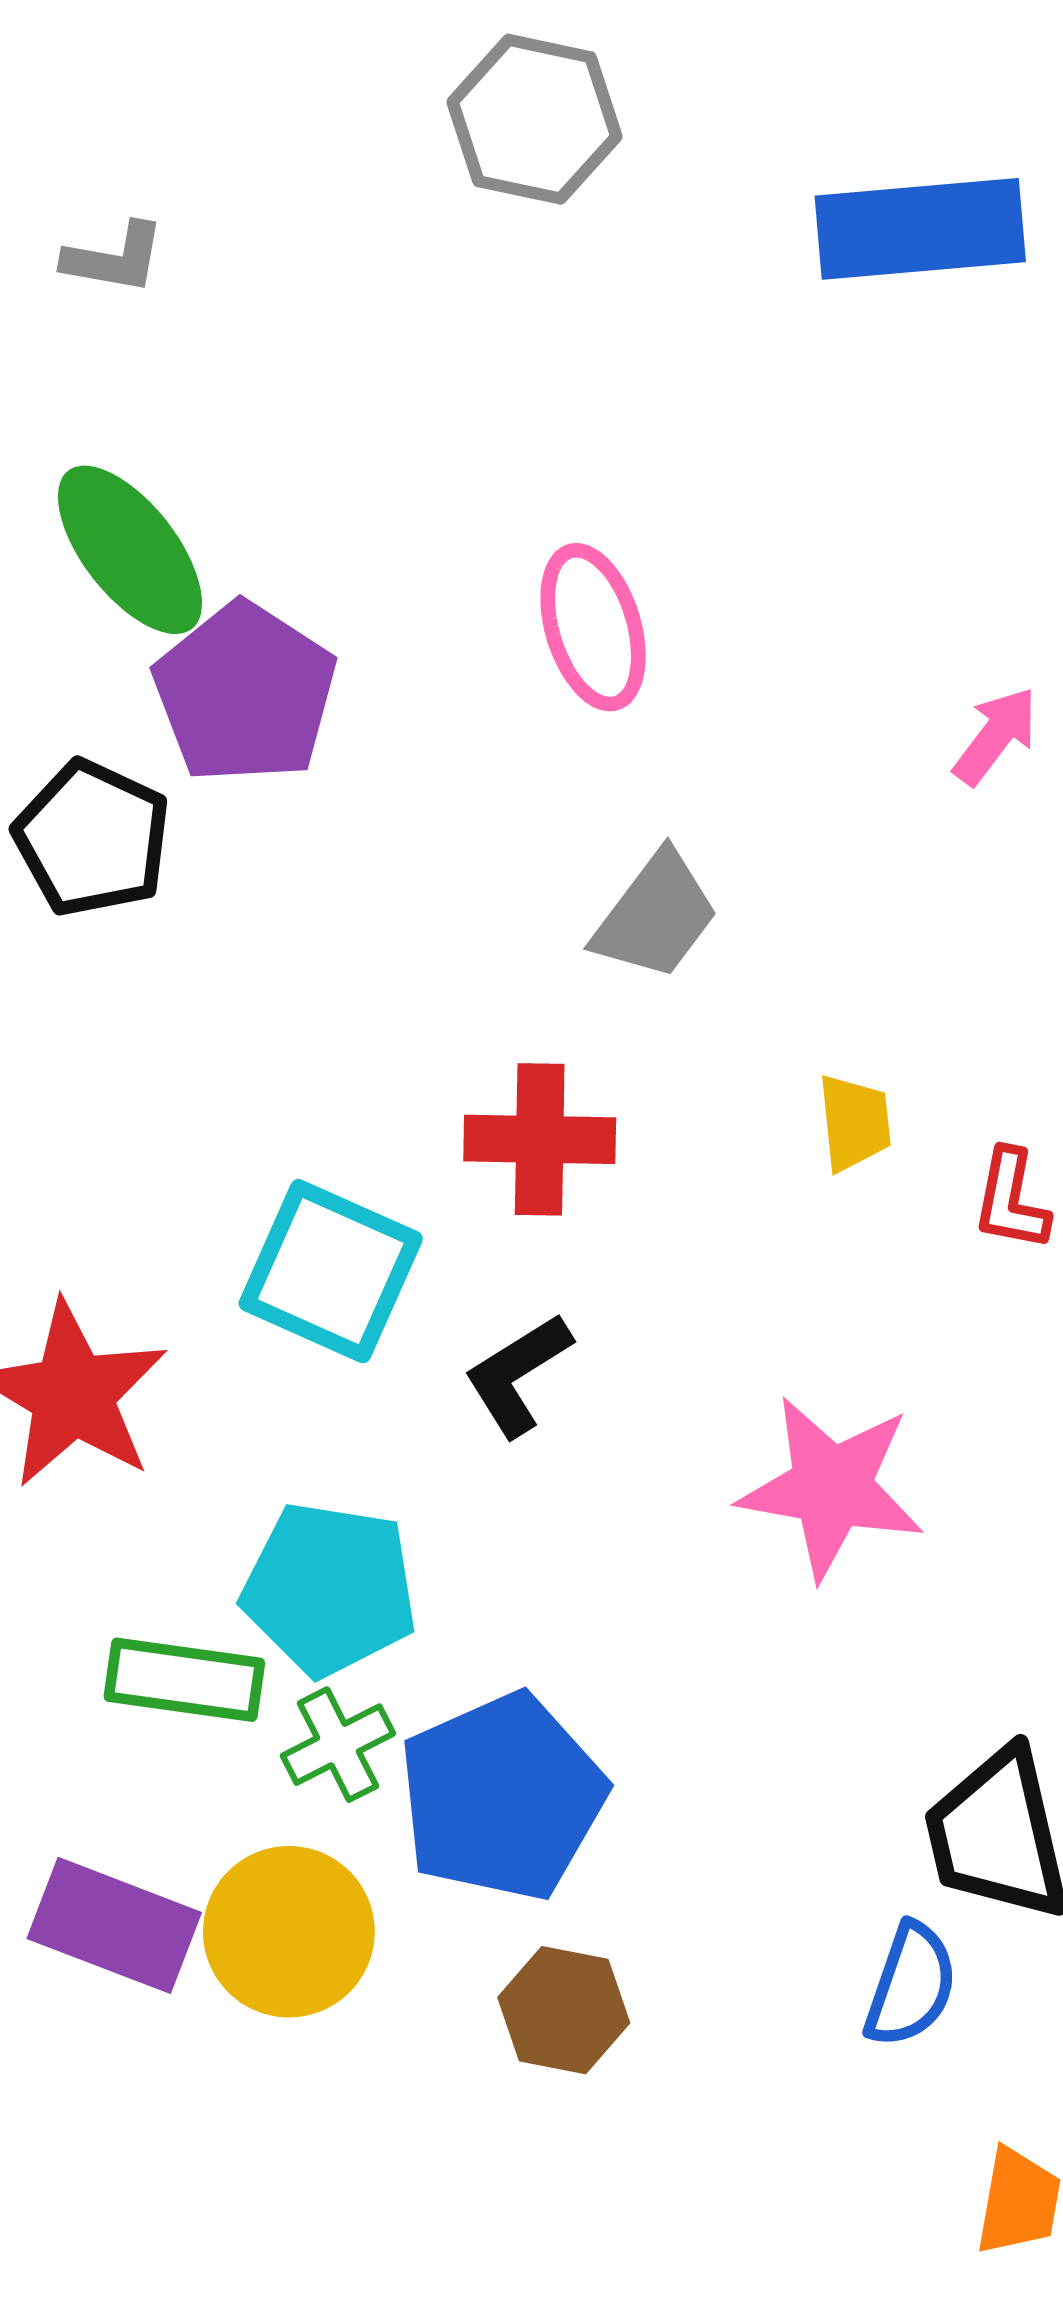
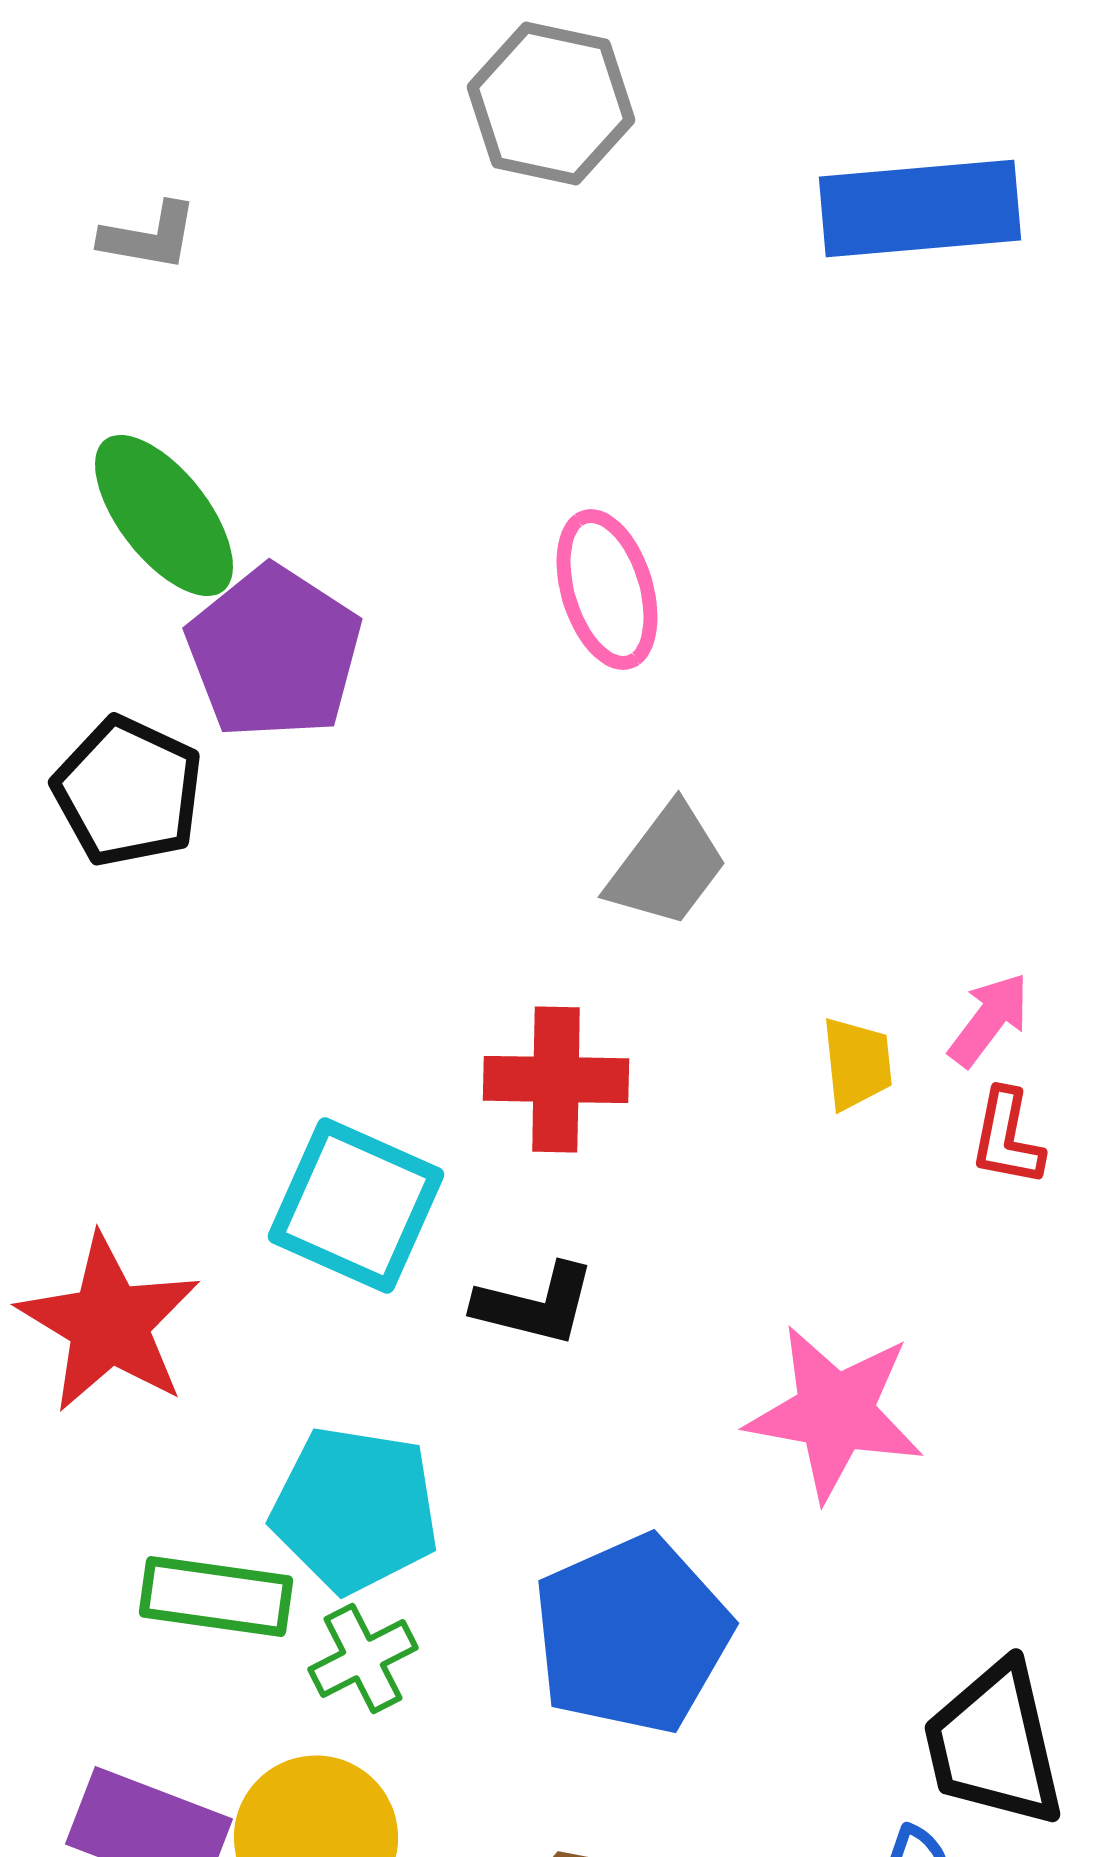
pink arrow: (995, 736) -> (989, 1020), moved
black L-shape: (518, 1375) -> (535, 1304), turned -134
blue pentagon: (502, 1797) -> (632, 1634), moved

